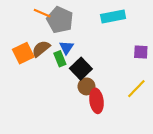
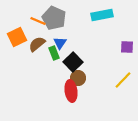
orange line: (42, 13) -> (38, 21), moved
orange square: (23, 53) -> (17, 37), moved
red ellipse: (96, 101) -> (71, 91), moved

